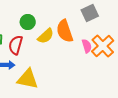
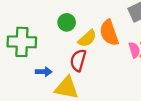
red semicircle: (16, 45) -> (78, 60), moved

